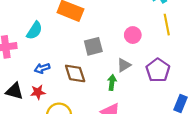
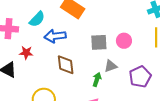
gray square: (93, 46) -> (99, 42), moved
blue arrow: (42, 68) -> (55, 36), moved, size x1.5
red star: (38, 92) -> (26, 53), moved

